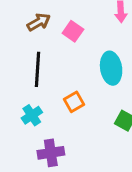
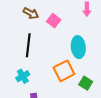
brown arrow: (39, 22) -> (31, 13), turned 56
orange square: (74, 102) -> (64, 71), moved, size x1.5

